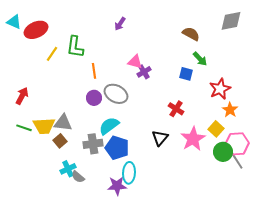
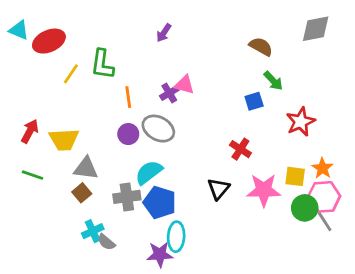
purple cross: (144, 72) -> (169, 93), moved
blue square: (186, 74) -> (254, 101), turned -32
orange star: (230, 110) -> (322, 168), moved
yellow trapezoid: (44, 126) -> (64, 140), moved
yellow square: (216, 129) -> (295, 176), turned -35
pink star: (193, 139) -> (264, 190), turned 30

